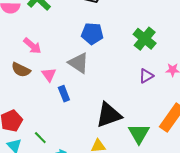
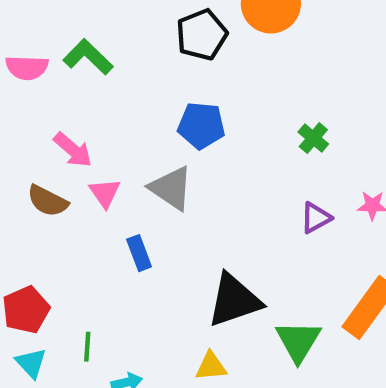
green cross: (145, 39) -> (313, 138), size x0.6
pink triangle: (49, 75) -> (105, 193), moved
green line: (40, 138) -> (87, 347), turned 48

